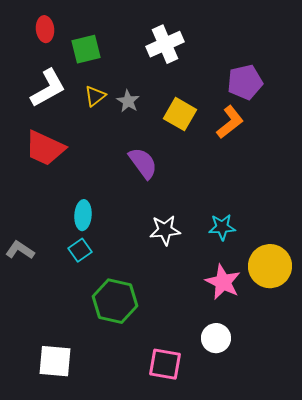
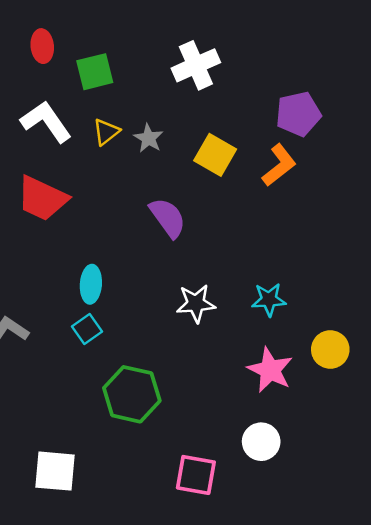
white L-shape: (48, 88) -> (46, 122), turned -96
yellow circle: (270, 266) -> (330, 349), size x0.7

